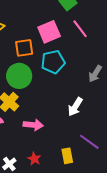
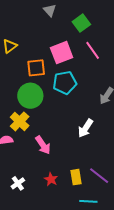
pink arrow: (33, 125) -> (43, 145), turned 48
purple line: (89, 142) -> (99, 176), moved
red star: (34, 159) -> (51, 179), moved

